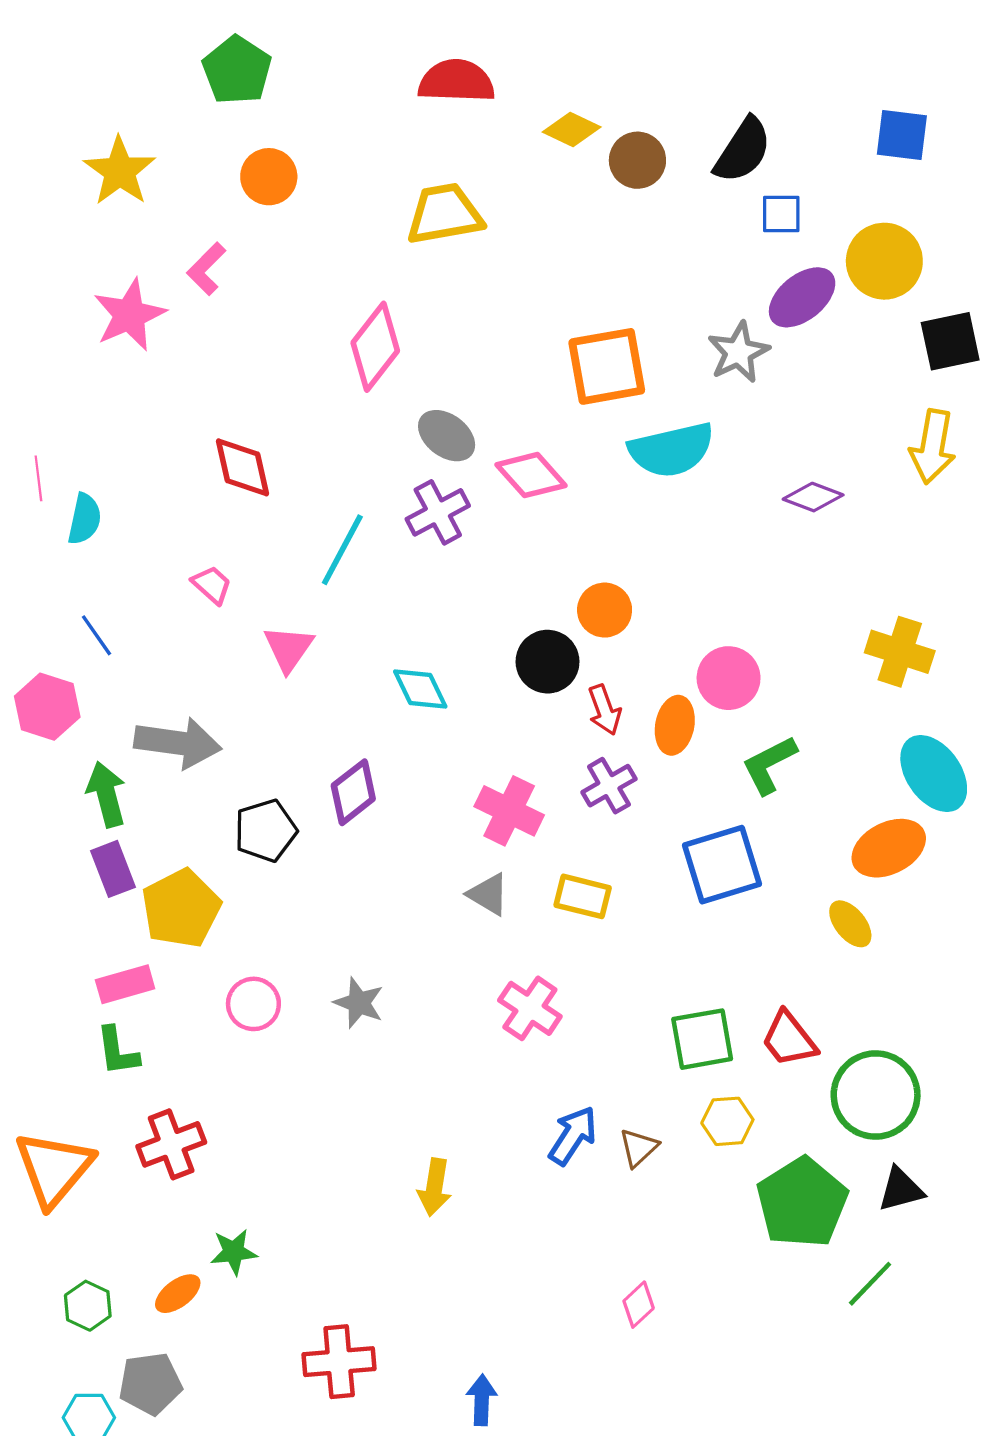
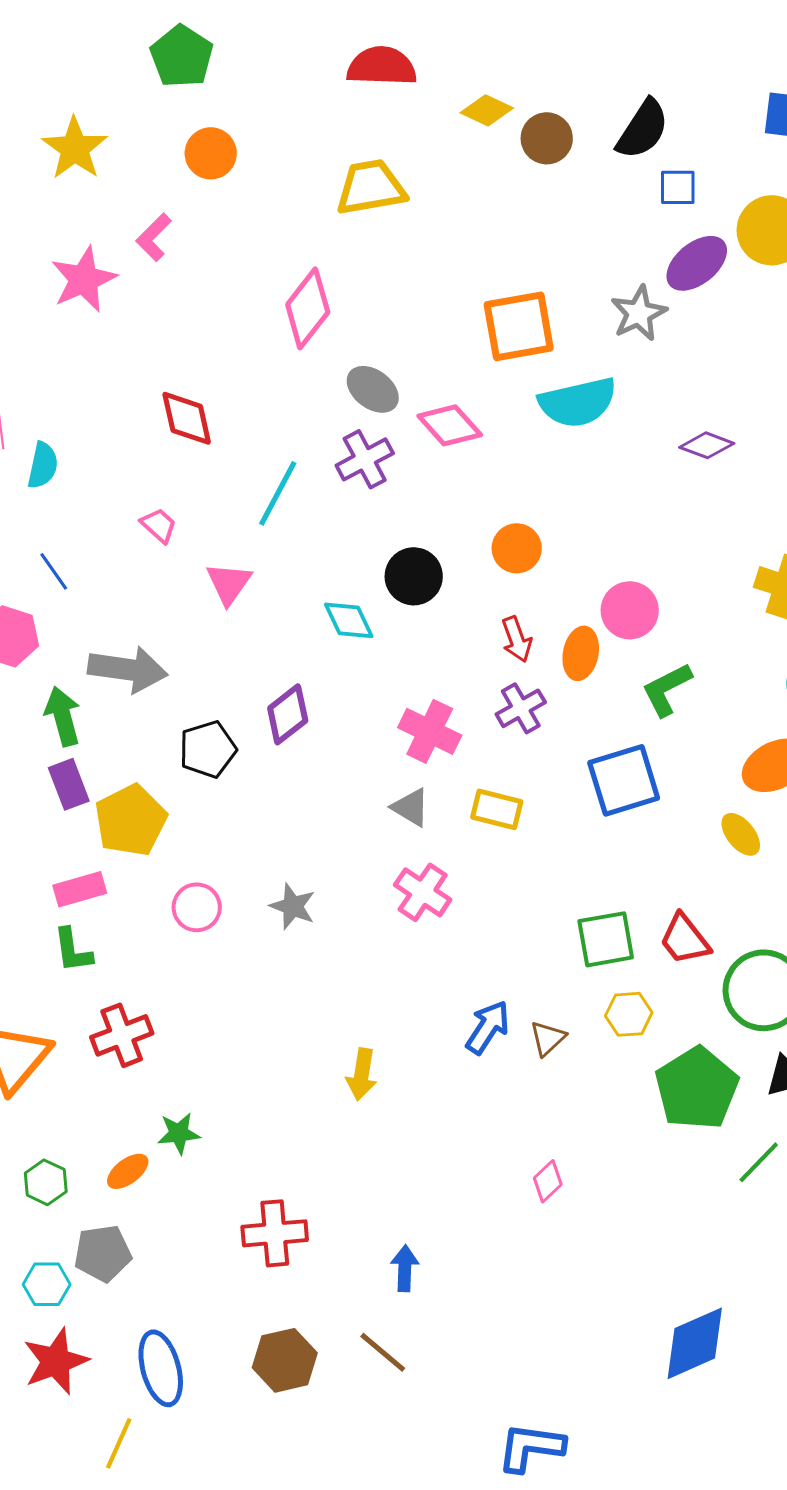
black circle: (548, 662) -> (414, 576), moved
pink cross: (530, 1008) -> (423, 892), moved

